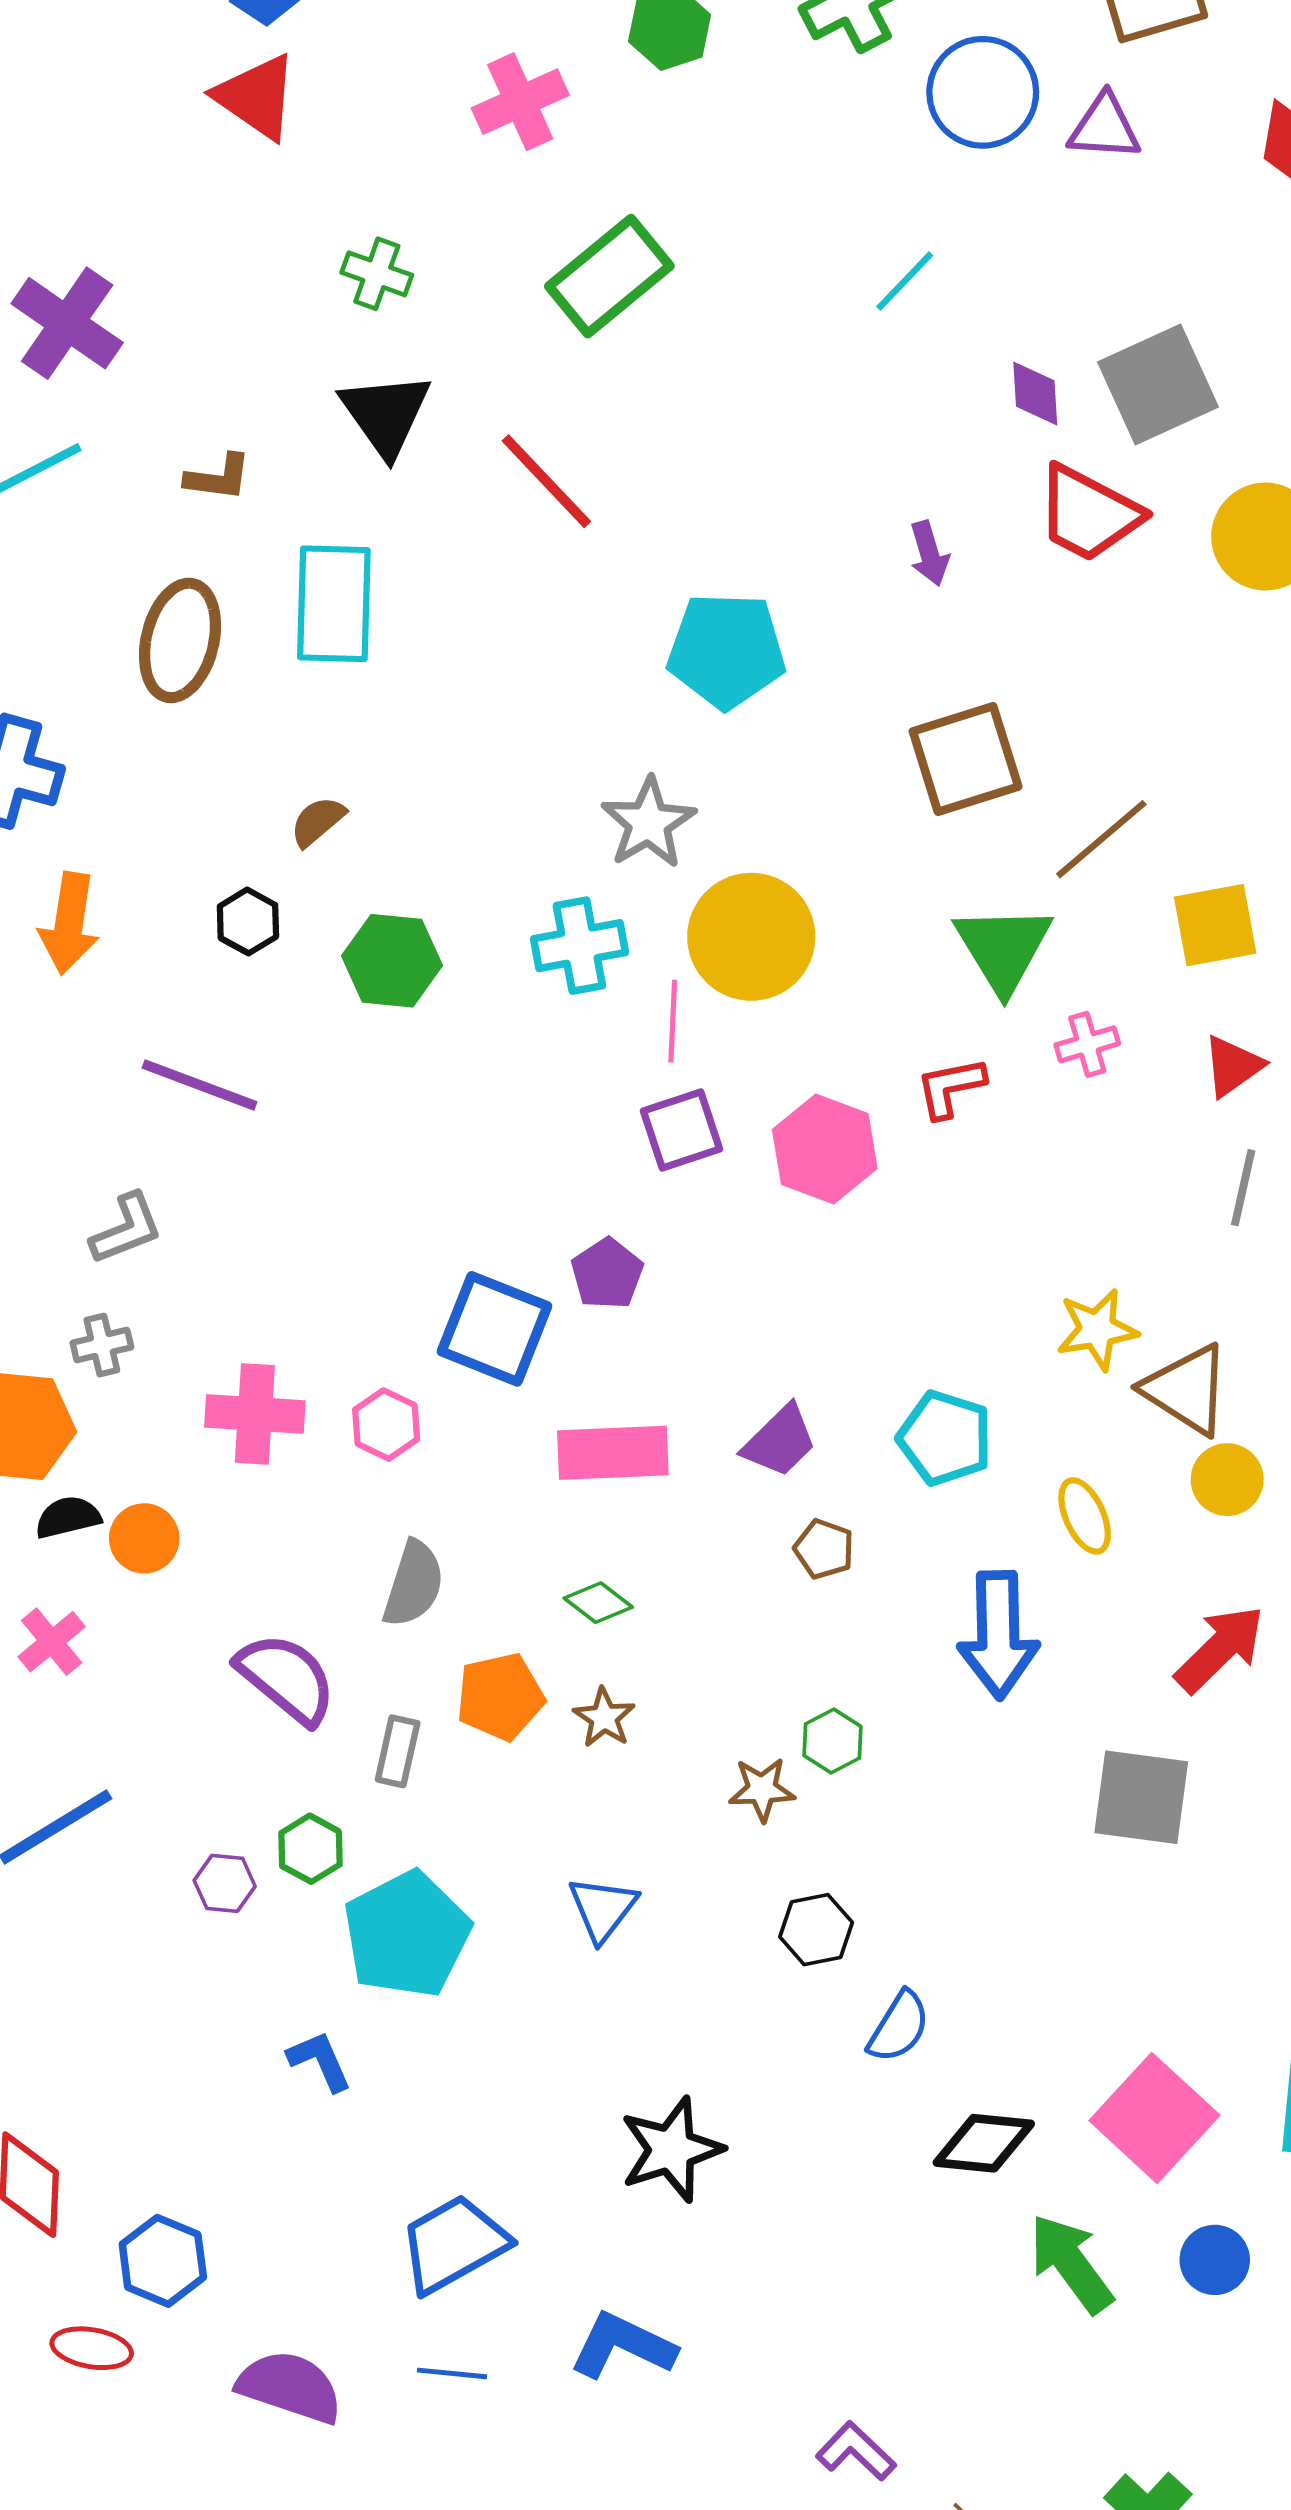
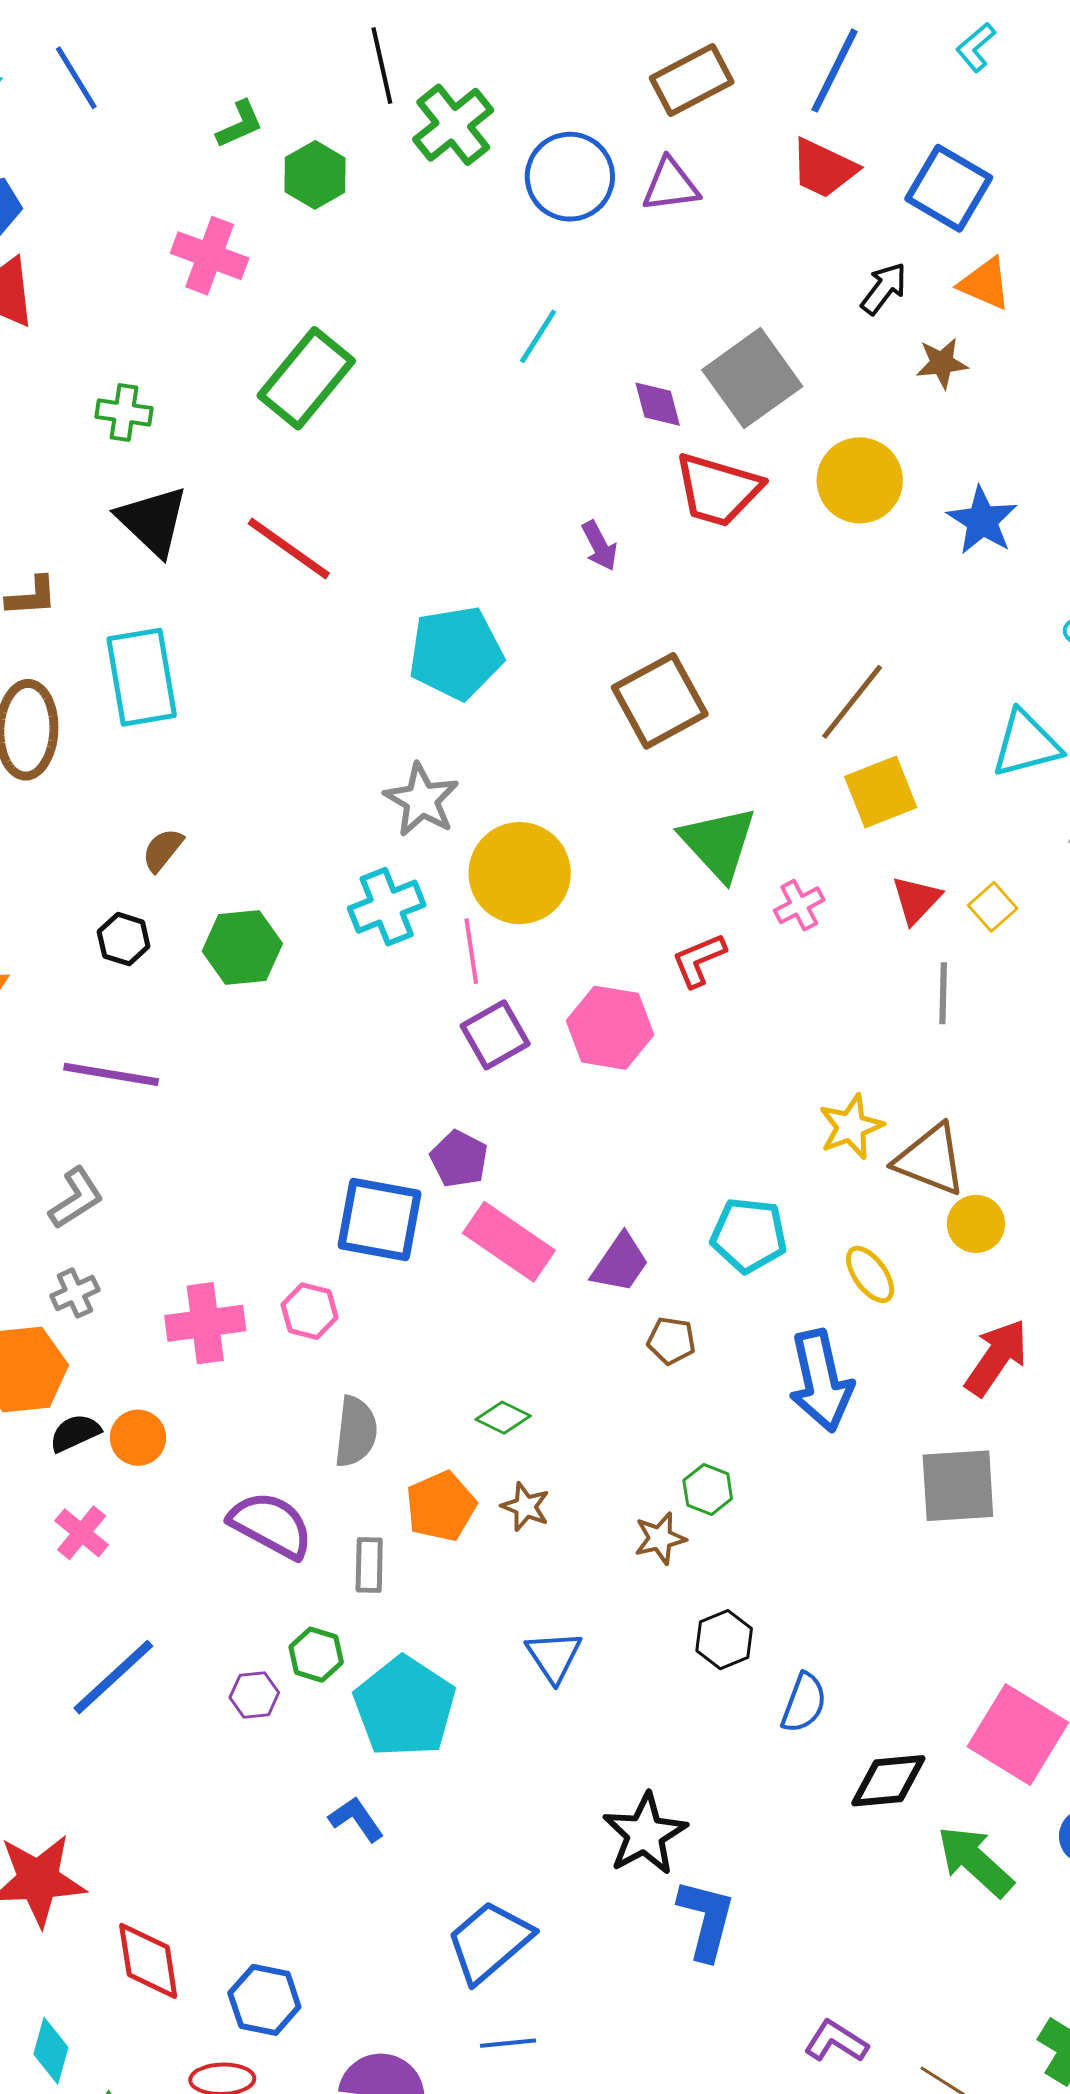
pink cross: (520, 102) -> (210, 256), turned -34
brown line: (1101, 839) -> (852, 702), moved
pink rectangle: (613, 1453) -> (509, 1242), moved, turned 48
blue L-shape: (623, 2346) -> (706, 1920), moved, turned 90

